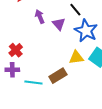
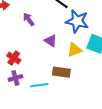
purple triangle: (59, 24) -> (51, 41), moved
brown rectangle: (58, 76) -> (61, 72), turned 54

